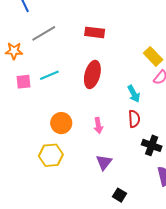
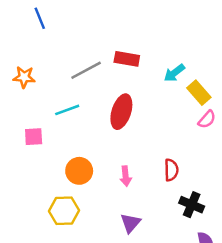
gray line: (44, 33) -> (86, 70), moved
pink square: (24, 82) -> (34, 137), moved
cyan arrow: (134, 94) -> (174, 73), moved, turned 78

